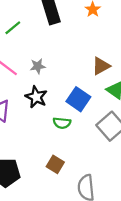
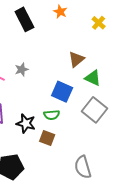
black star: (36, 97) -> (26, 123), moved
brown square: (55, 164) -> (47, 138), moved

